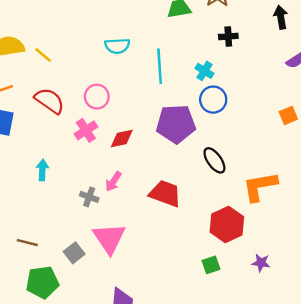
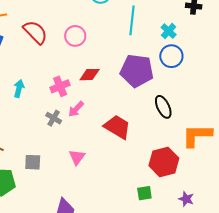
pink cross: (86, 130) -> (60, 86), moved
pink triangle: (109, 238) -> (77, 157), moved, size x0.6
gray square: (74, 253) -> (33, 162), turned 30

